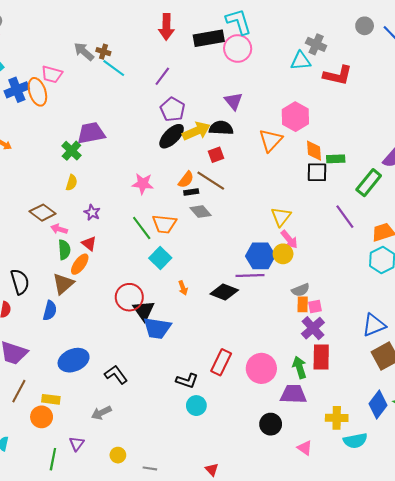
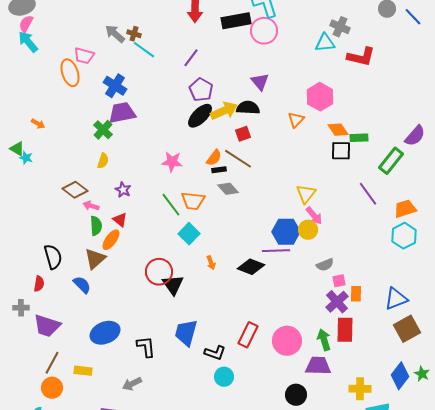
blue cross: (17, 90) -> (115, 86), moved, turned -35
orange triangle: (271, 140) -> (296, 120), size x0.7
orange diamond: (314, 151) -> (338, 130), turned -30
orange rectangle: (303, 304) -> (356, 294), moved
blue semicircle: (50, 311) -> (82, 285), turned -60
blue trapezoid: (157, 328) -> (186, 333), moved, turned 96
black L-shape: (116, 375) -> (146, 347), turned 30
orange circle: (42, 417) -> (52, 388), moved

